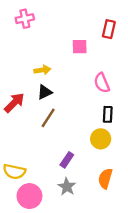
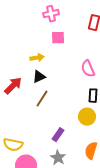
pink cross: (25, 19) -> (51, 14), moved
pink square: (80, 47) -> (58, 38), moved

